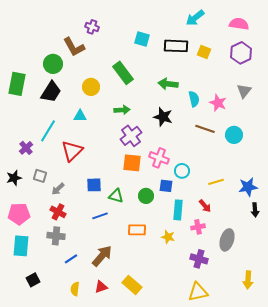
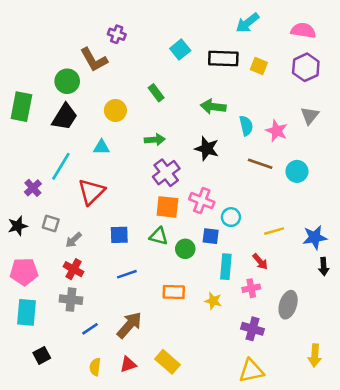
cyan square: (142, 39) -> (180, 50), turned 35
green rectangle: (123, 73) -> (156, 93), size x0.6
green triangle: (116, 196) -> (159, 236), moved

